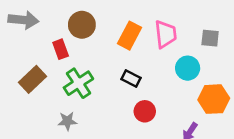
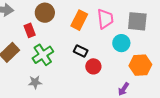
gray square: (210, 38) -> (137, 21), size x1.5
red circle: (145, 111) -> (93, 66), moved

